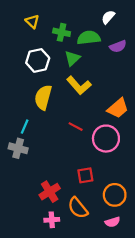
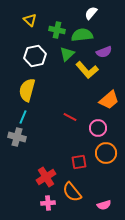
white semicircle: (108, 17) -> (91, 13), moved
purple semicircle: (118, 46) -> (104, 52), moved
yellow L-shape: (79, 85) -> (87, 70), moved
yellow semicircle: (43, 97) -> (27, 90), moved
pink circle: (106, 139) -> (98, 128), size x0.7
orange circle: (115, 195) -> (106, 153), moved

